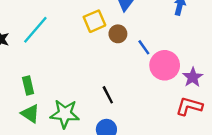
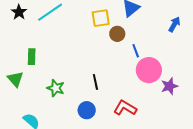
red L-shape: (189, 106) -> (125, 108), moved
green triangle: (30, 114) -> (15, 79), moved
green star: (65, 114) -> (56, 88), size x0.7

